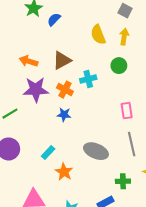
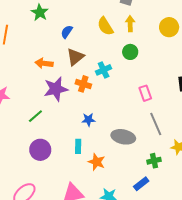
blue semicircle: (54, 19) -> (67, 32), moved
blue star: (64, 115) -> (88, 120), moved
cyan rectangle: (48, 152) -> (78, 146), turned -32

